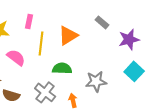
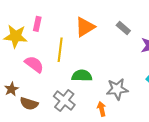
pink rectangle: (29, 21) -> (37, 24), moved
orange triangle: (68, 35) -> (85, 27), moved
orange arrow: (73, 100) -> (102, 109), moved

